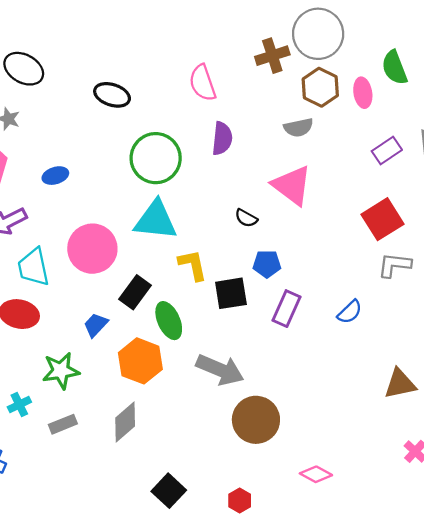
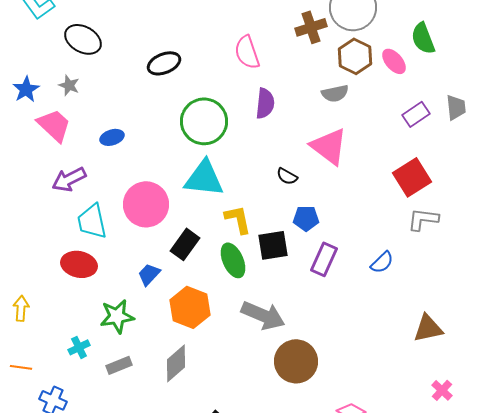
pink ellipse: (363, 93) -> (394, 61), turned -32
black ellipse: (112, 95) -> (164, 63), turned -40
green ellipse: (169, 321) -> (233, 260), moved

